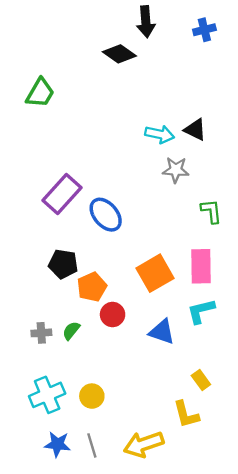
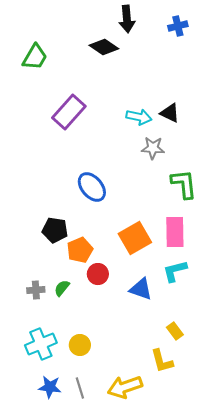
green trapezoid: (40, 93) -> (35, 57), moved
purple rectangle: (62, 194) -> (69, 112), moved
green L-shape: (211, 211) -> (184, 184), size x1.4

